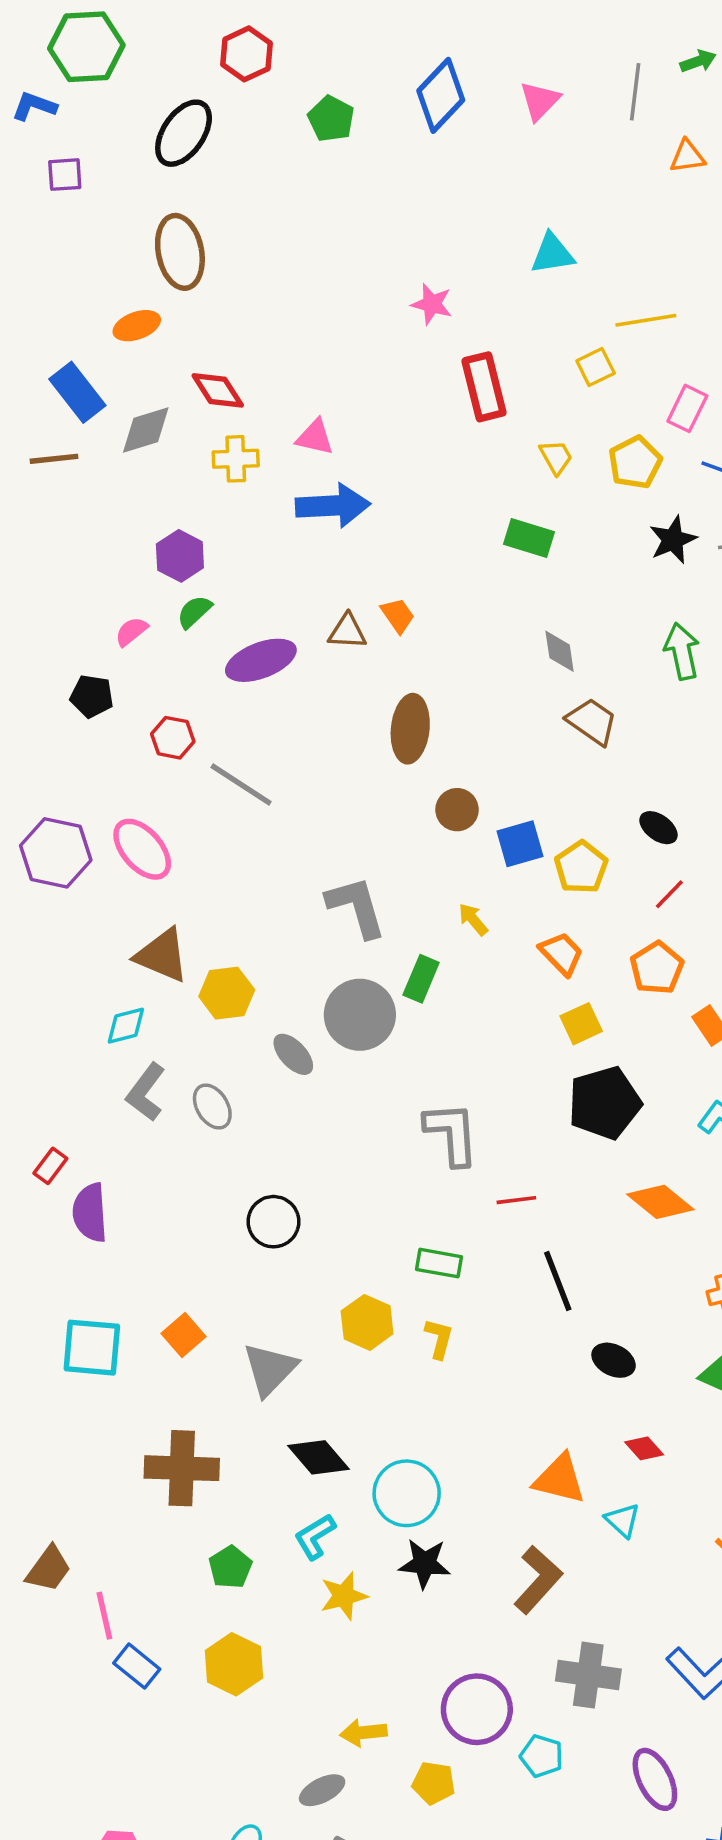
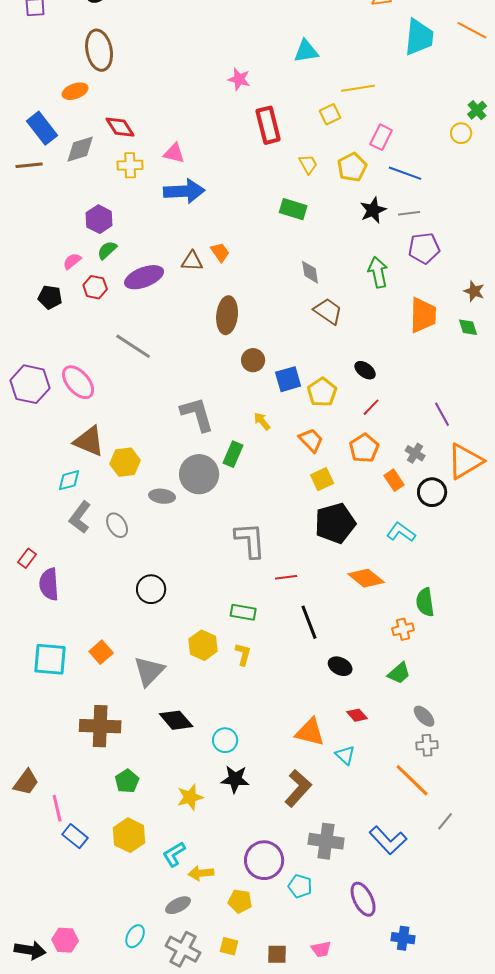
red hexagon: (173, 738) -> (95, 287), moved
gray ellipse: (293, 1054) -> (162, 496), turned -40
cyan circle: (407, 1493) -> (225, 740), size x0.7
cyan L-shape: (315, 1537) -> (174, 854), moved

